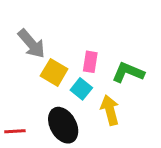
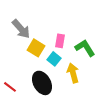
green L-shape: (128, 72) -> (85, 48), turned 35
red line: (15, 131) -> (10, 87), turned 40

